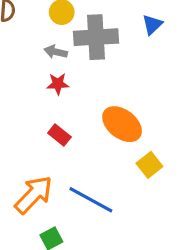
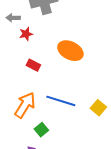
gray arrow: (56, 52) -> (13, 18), moved
yellow square: (149, 165) -> (98, 108), moved

